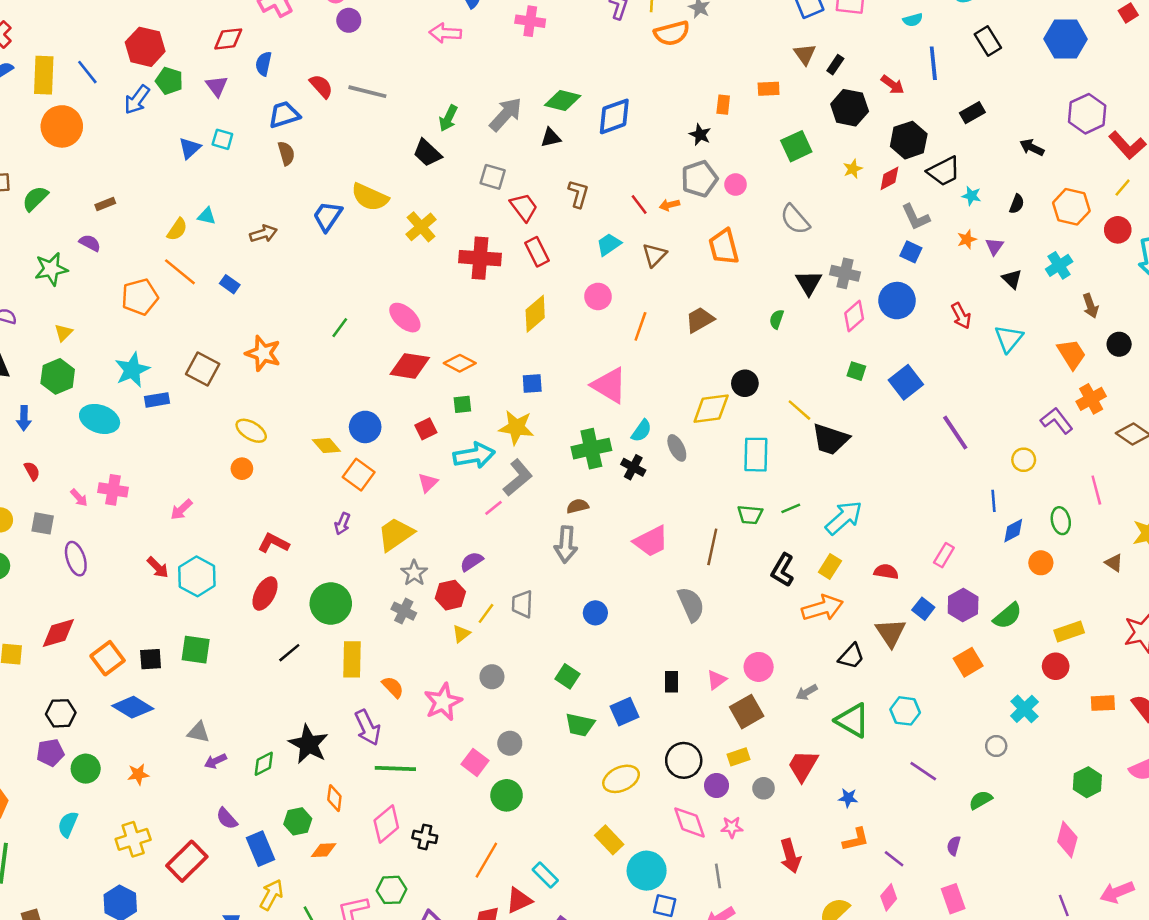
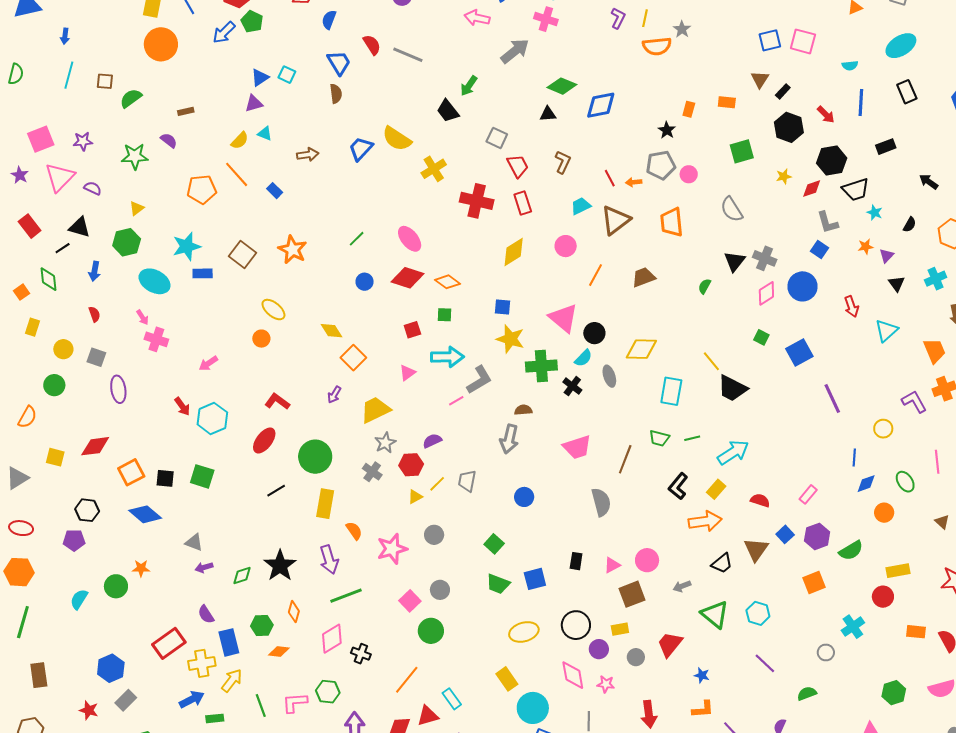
purple triangle: (217, 86) -> (254, 103), moved, turned 42
gray arrow: (506, 114) -> (515, 51), moved
blue trapezoid: (284, 115) -> (339, 63), turned 68
brown triangle: (655, 255) -> (616, 220), size x1.5
black circle: (745, 383) -> (594, 333), moved
blue circle: (365, 427) -> (365, 282), moved, size x0.7
yellow star: (516, 427) -> (510, 339), moved
pink arrow: (79, 498) -> (142, 317), moved
green ellipse: (1061, 521) -> (905, 482), turned -30
green line: (395, 768) -> (346, 596), turned -32
green circle: (86, 769) -> (116, 586), moved
yellow cross: (133, 839) -> (202, 663), moved

